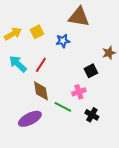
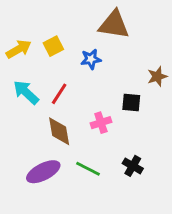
black square: (91, 71) -> (131, 102), turned 32
pink cross: (79, 92) -> (101, 123), moved
green line: (63, 107) -> (88, 169), moved

